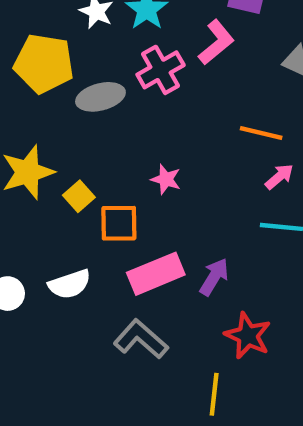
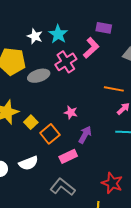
orange square: (119, 223) -> (50, 134), turned -36
pink rectangle: (156, 274) -> (68, 156), size x0.7
purple arrow: (214, 277) -> (85, 135), moved

